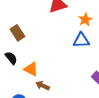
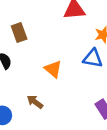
orange triangle: (31, 69) -> (53, 69), moved

